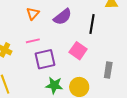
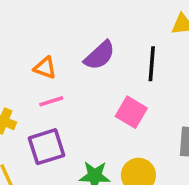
orange triangle: (33, 14) -> (45, 68), moved, turned -48
purple square: (45, 59) -> (46, 147), moved

